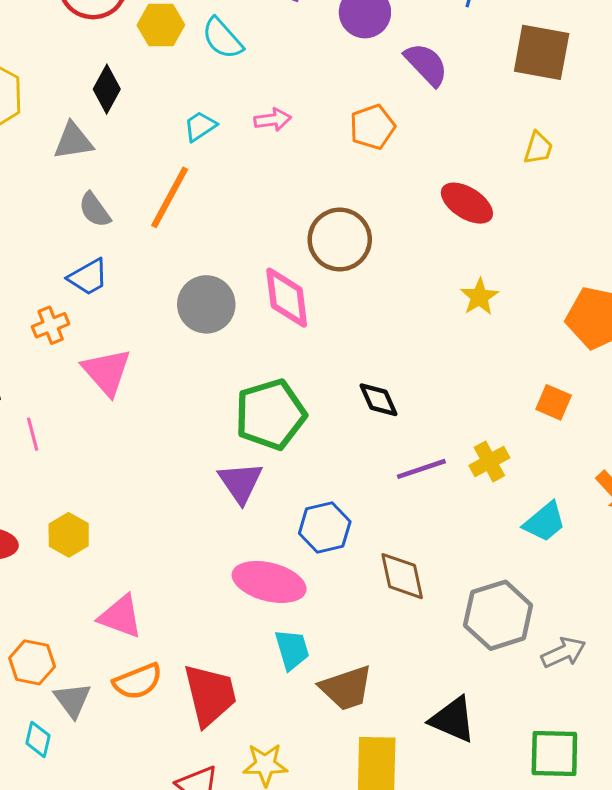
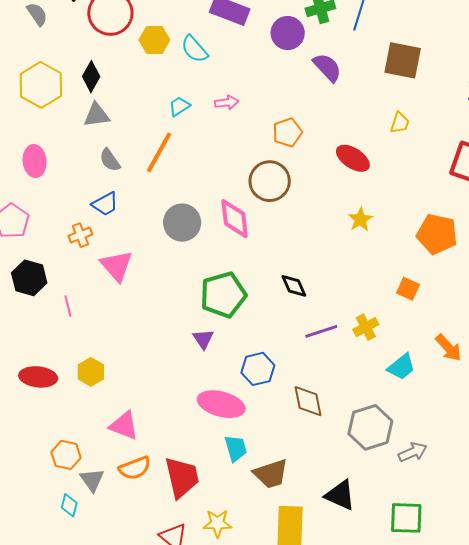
black diamond: (107, 89) -> (91, 77), moved
orange pentagon: (372, 127) -> (287, 132), moved
purple triangle: (240, 482) -> (203, 339), size x0.7

